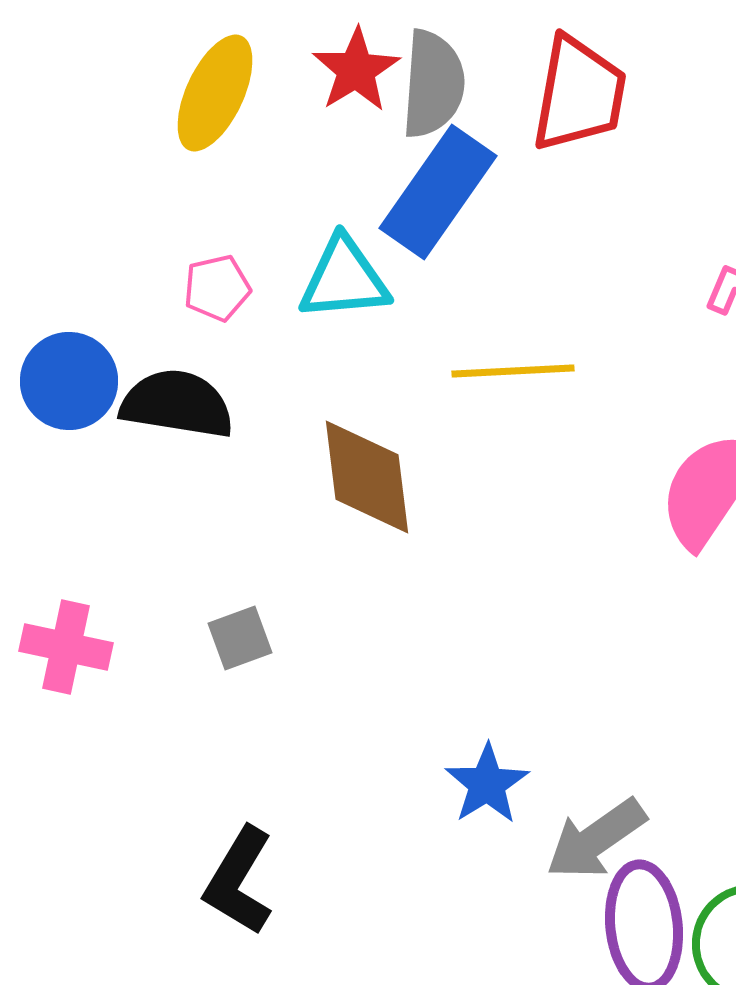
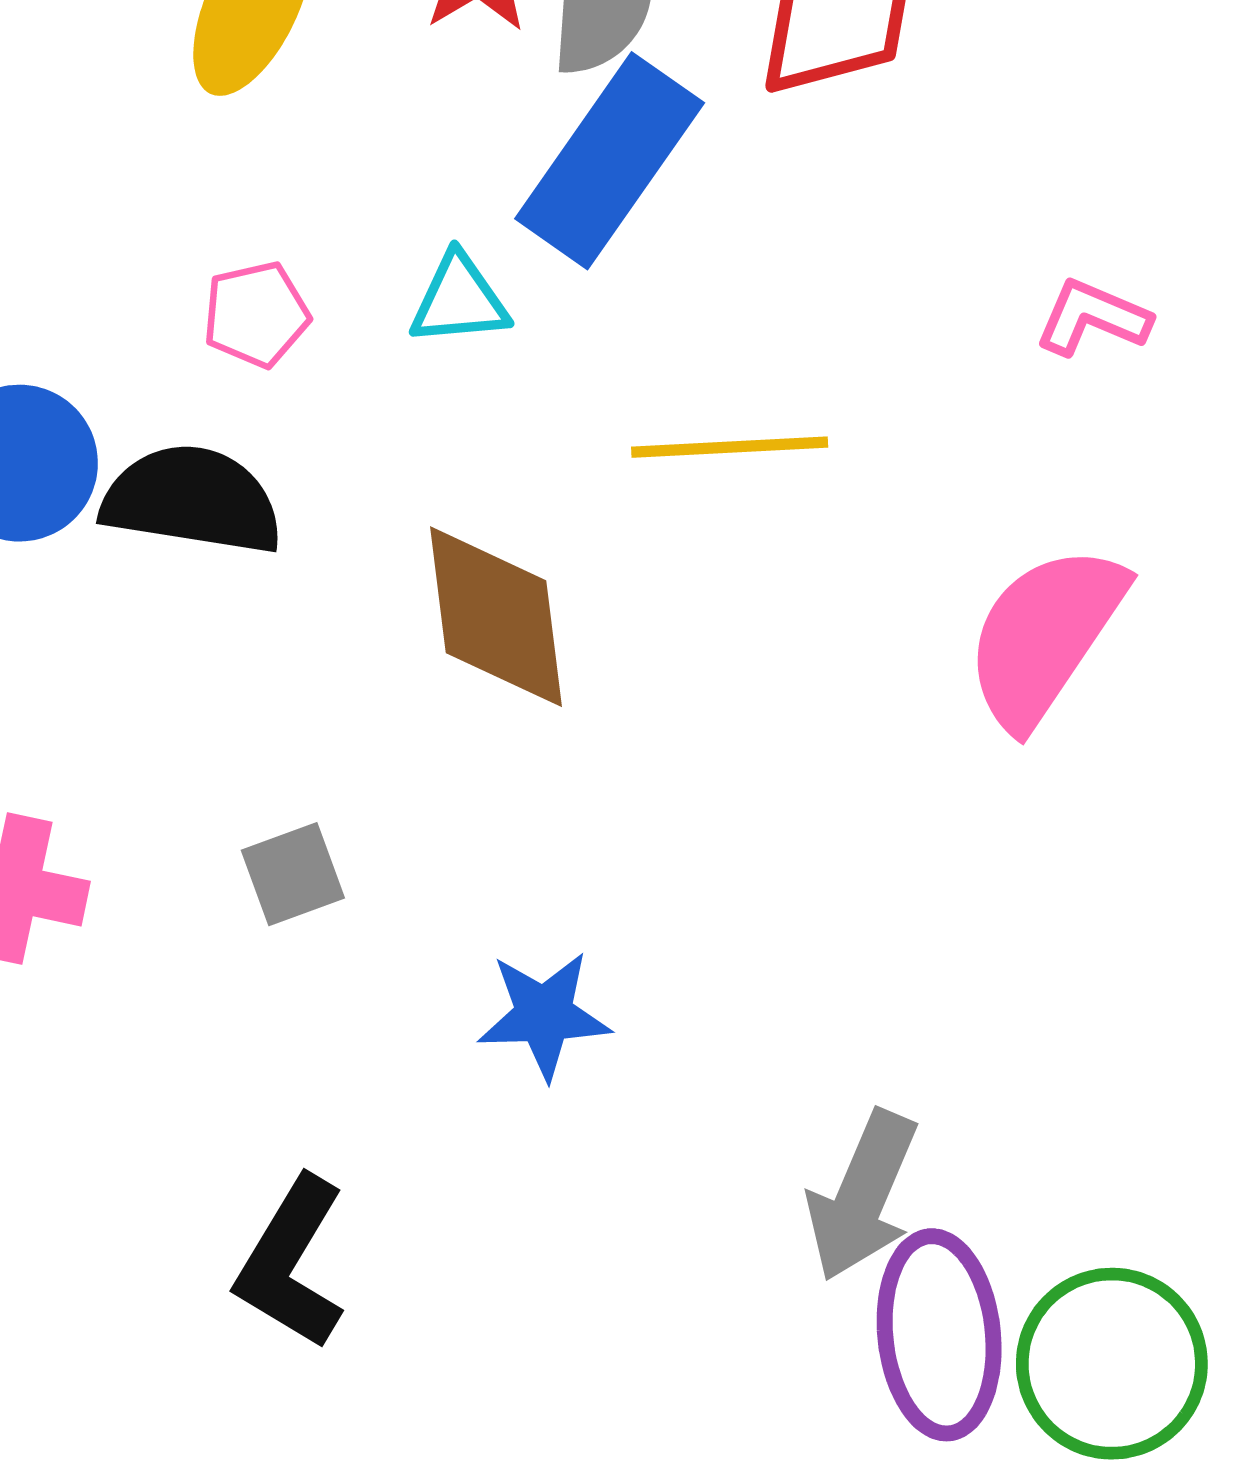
cyan triangle: (344, 279) -> (459, 300), size x0.7
blue star: (487, 784) -> (544, 1015), moved, turned 30
gray arrow: (596, 839) -> (862, 1196), turned -32

